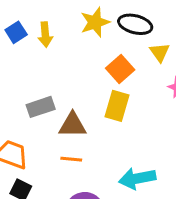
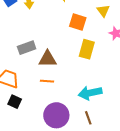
orange square: (120, 69) -> (78, 22), turned -30
yellow rectangle: (117, 106) -> (87, 49), moved

